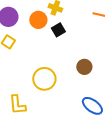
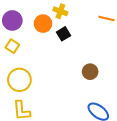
yellow circle: (44, 79) -> (19, 80), moved

